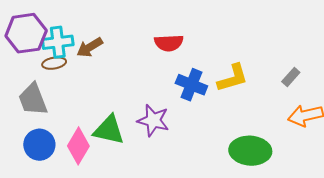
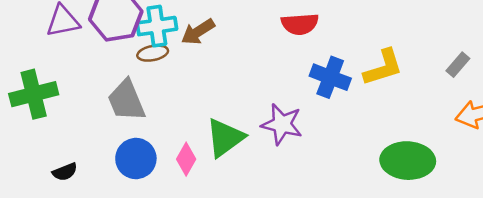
green triangle: (109, 130) -> (225, 138), turned -48
pink diamond: (78, 146) -> (186, 159), size x0.7

